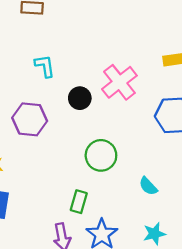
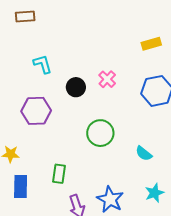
pink cross: (119, 82) -> (107, 79), moved, size x0.6
green rectangle: (79, 202) -> (59, 174), moved

